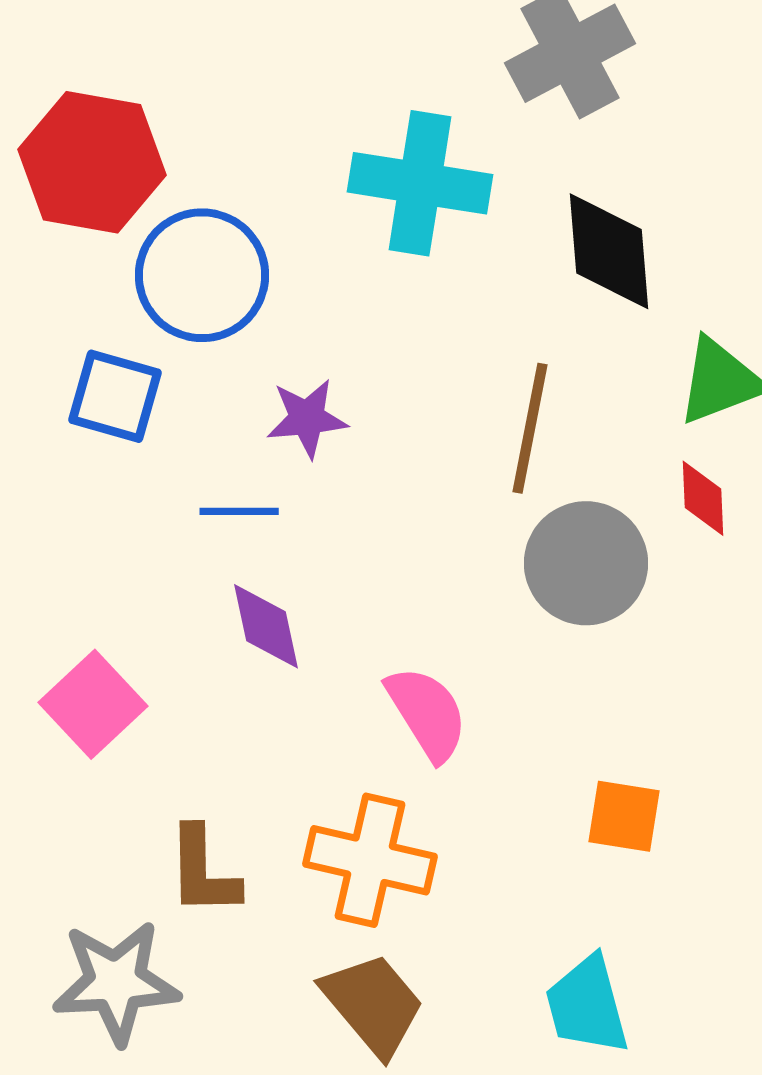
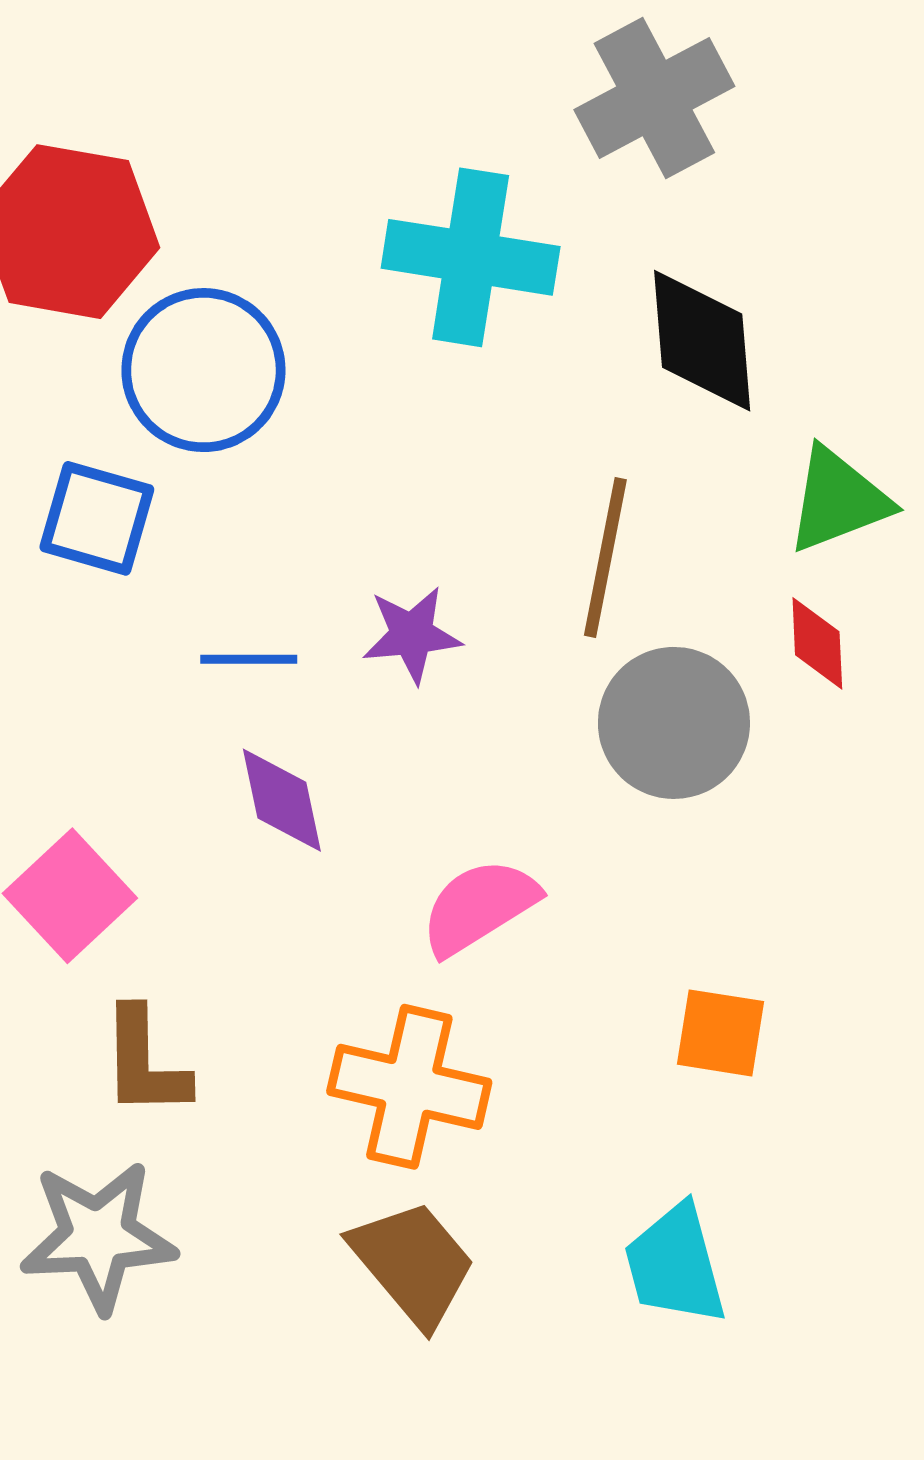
purple star: (307, 418) -> (412, 635), moved
pink semicircle: (427, 713) -> (479, 907), turned -90
brown L-shape: (203, 871) -> (145, 1062), moved

